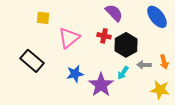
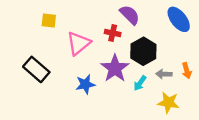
red cross: (104, 36) -> (113, 33), moved
purple star: (101, 85) -> (115, 68), moved
yellow star: (160, 90) -> (168, 103), moved

